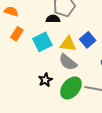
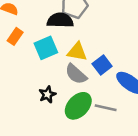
black semicircle: (53, 19) -> (60, 20), size x1.5
blue square: (88, 40) -> (102, 65), moved

